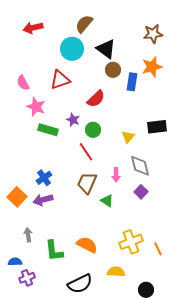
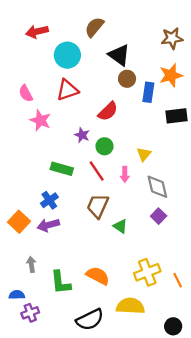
cyan circle: (72, 49) -> (67, 55), moved
black rectangle: (157, 127) -> (177, 116), moved
green rectangle: (48, 130) -> (62, 169), moved
pink arrow: (116, 175) -> (125, 174), moved
yellow semicircle: (116, 272) -> (130, 306), size x1.4
black circle: (146, 290) -> (173, 326), moved

